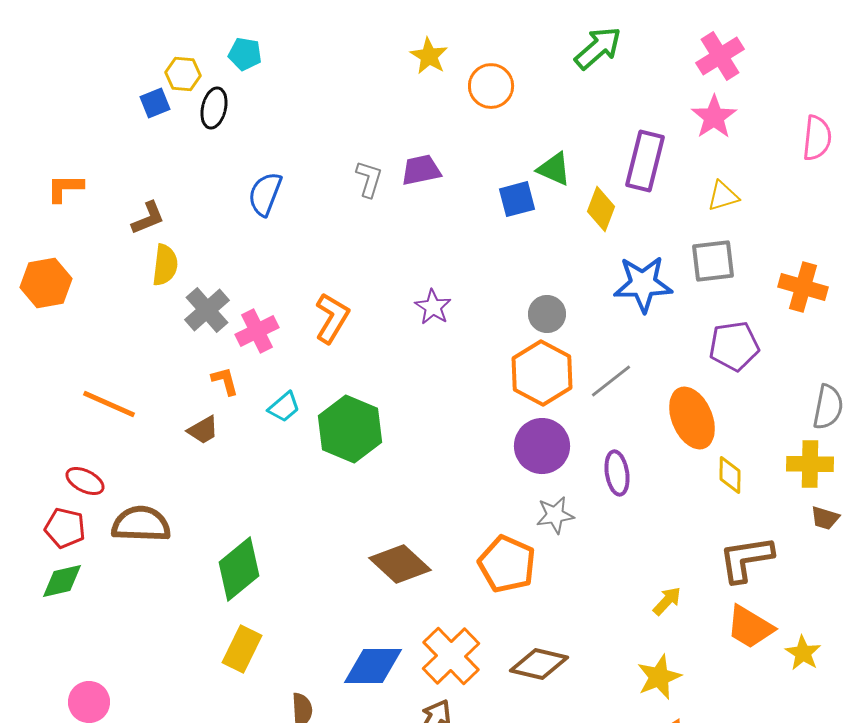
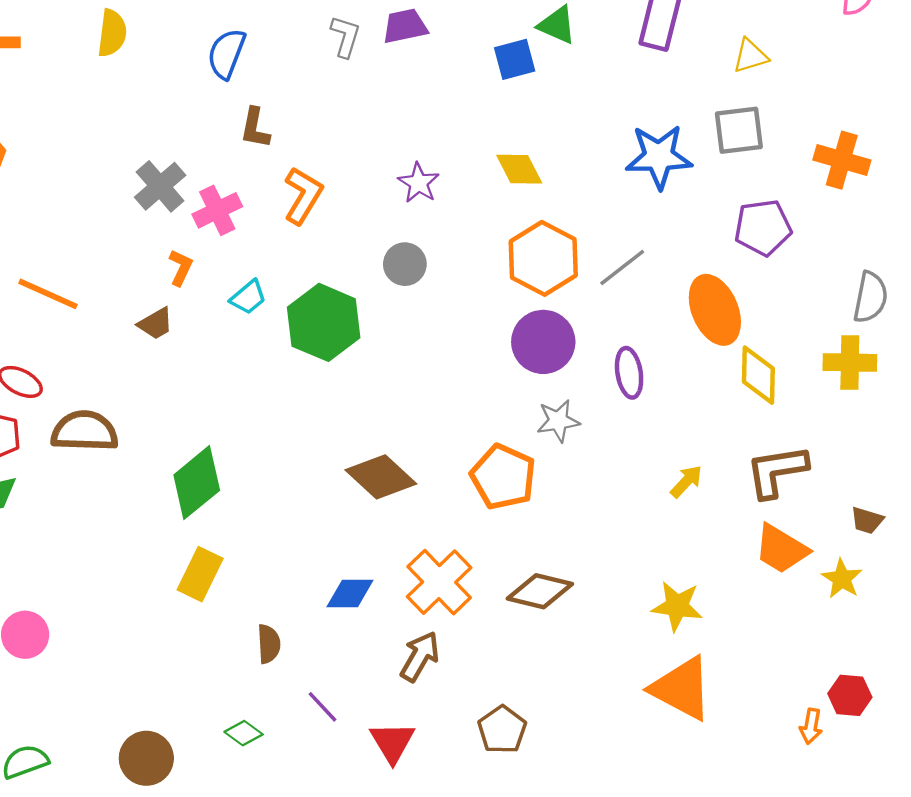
yellow diamond: (601, 209) -> (519, 169), moved, turned -48
brown L-shape: (148, 218) -> (255, 128), moved, turned 123
yellow semicircle: (165, 265) -> (112, 33), moved
gray circle: (547, 314) -> (405, 264), moved
orange L-shape: (225, 381) -> (181, 268), turned 40
yellow diamond: (730, 475) -> (758, 375), size x1.4
brown trapezoid: (825, 518) -> (867, 520), moved
yellow arrow: (667, 601) -> (686, 481), moved
blue diamond: (373, 666) -> (350, 594), size x0.7
yellow star: (659, 677) -> (677, 606), turned 30

